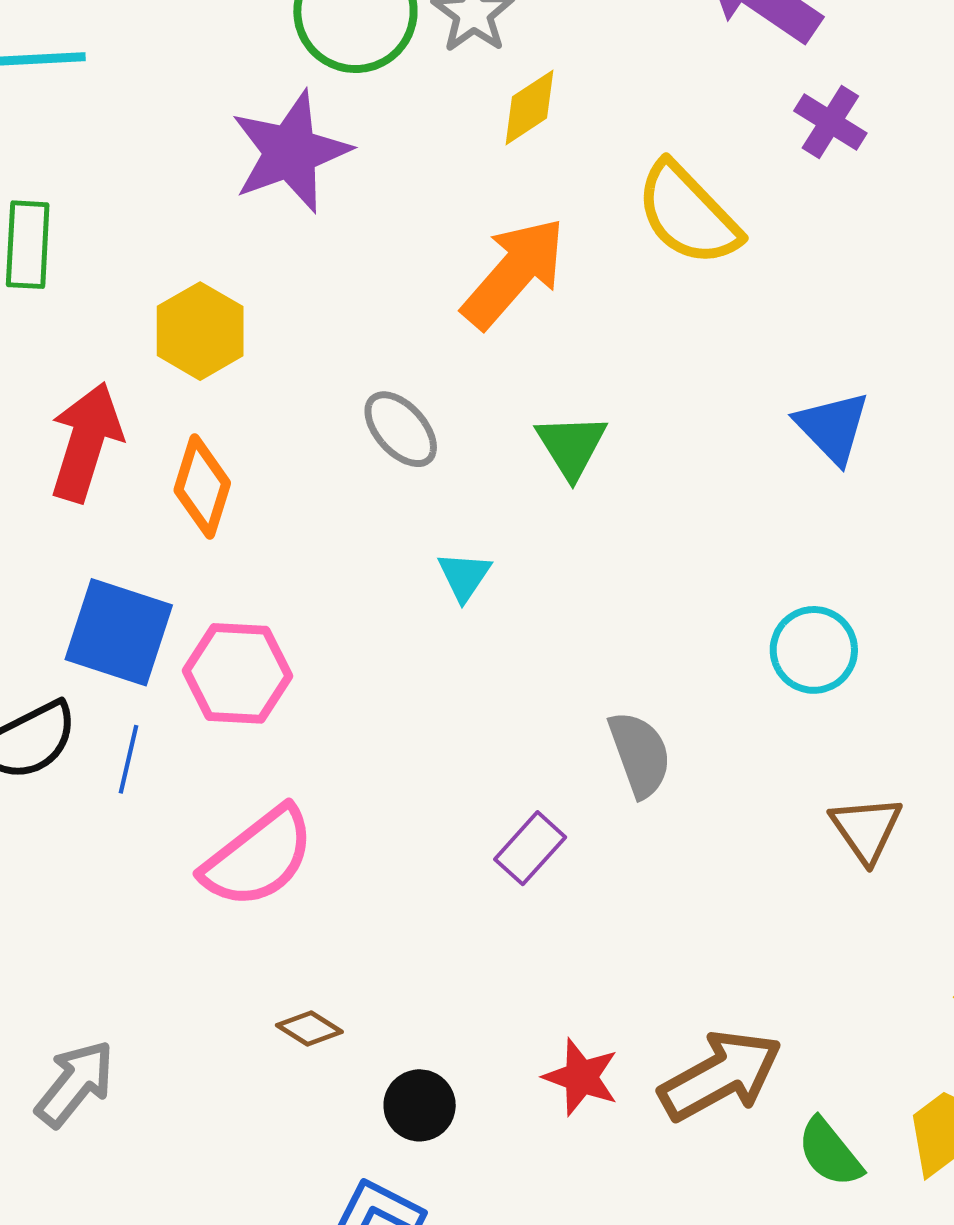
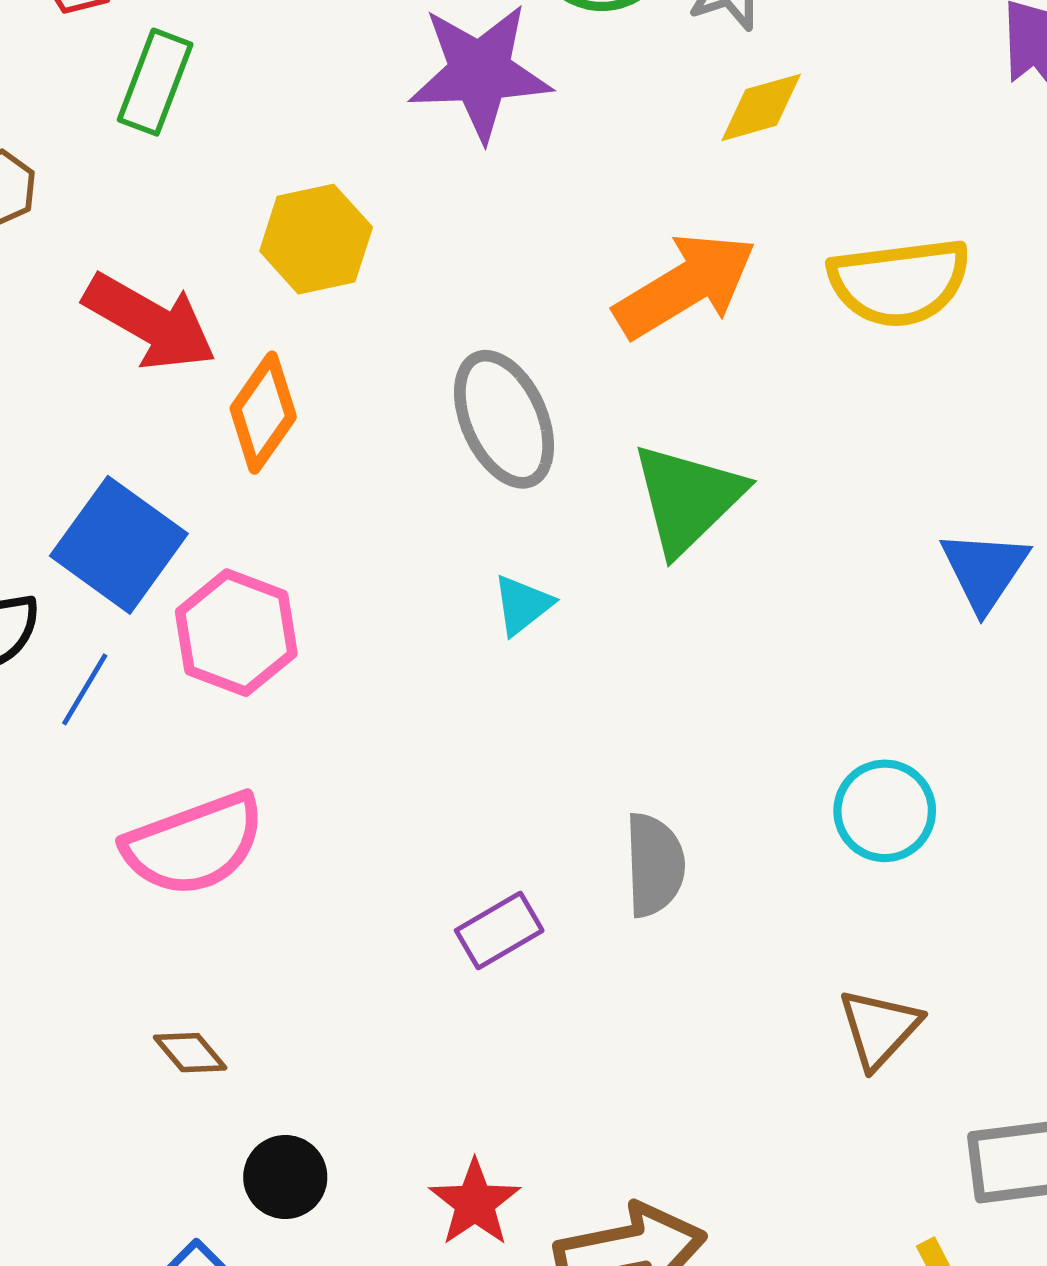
yellow semicircle: (688, 214) -> (899, 282), turned -71
gray ellipse: (401, 429) -> (504, 419), size x1.4
red arrow: (86, 442) -> (150, 322), turned 85
green triangle: (571, 446) -> (688, 498), size x1.4

